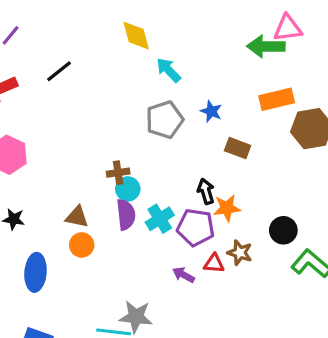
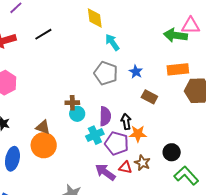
gray pentagon: (165, 120) -> (106, 73), turned 30
purple semicircle: (126, 215) -> (105, 116), moved
orange circle: (82, 245) -> (44, 145), size x1.6
purple arrow: (184, 275) -> (105, 172), size x1.5

